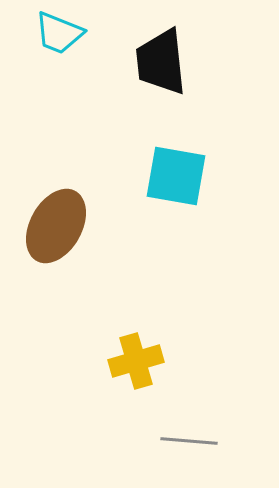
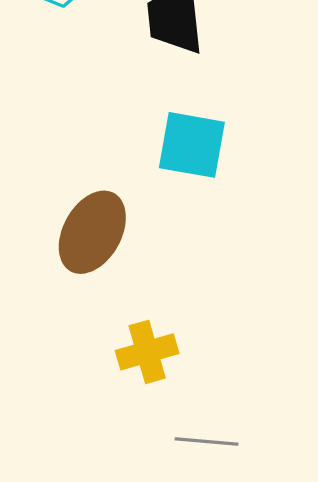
brown ellipse: (56, 226) -> (92, 232), moved

